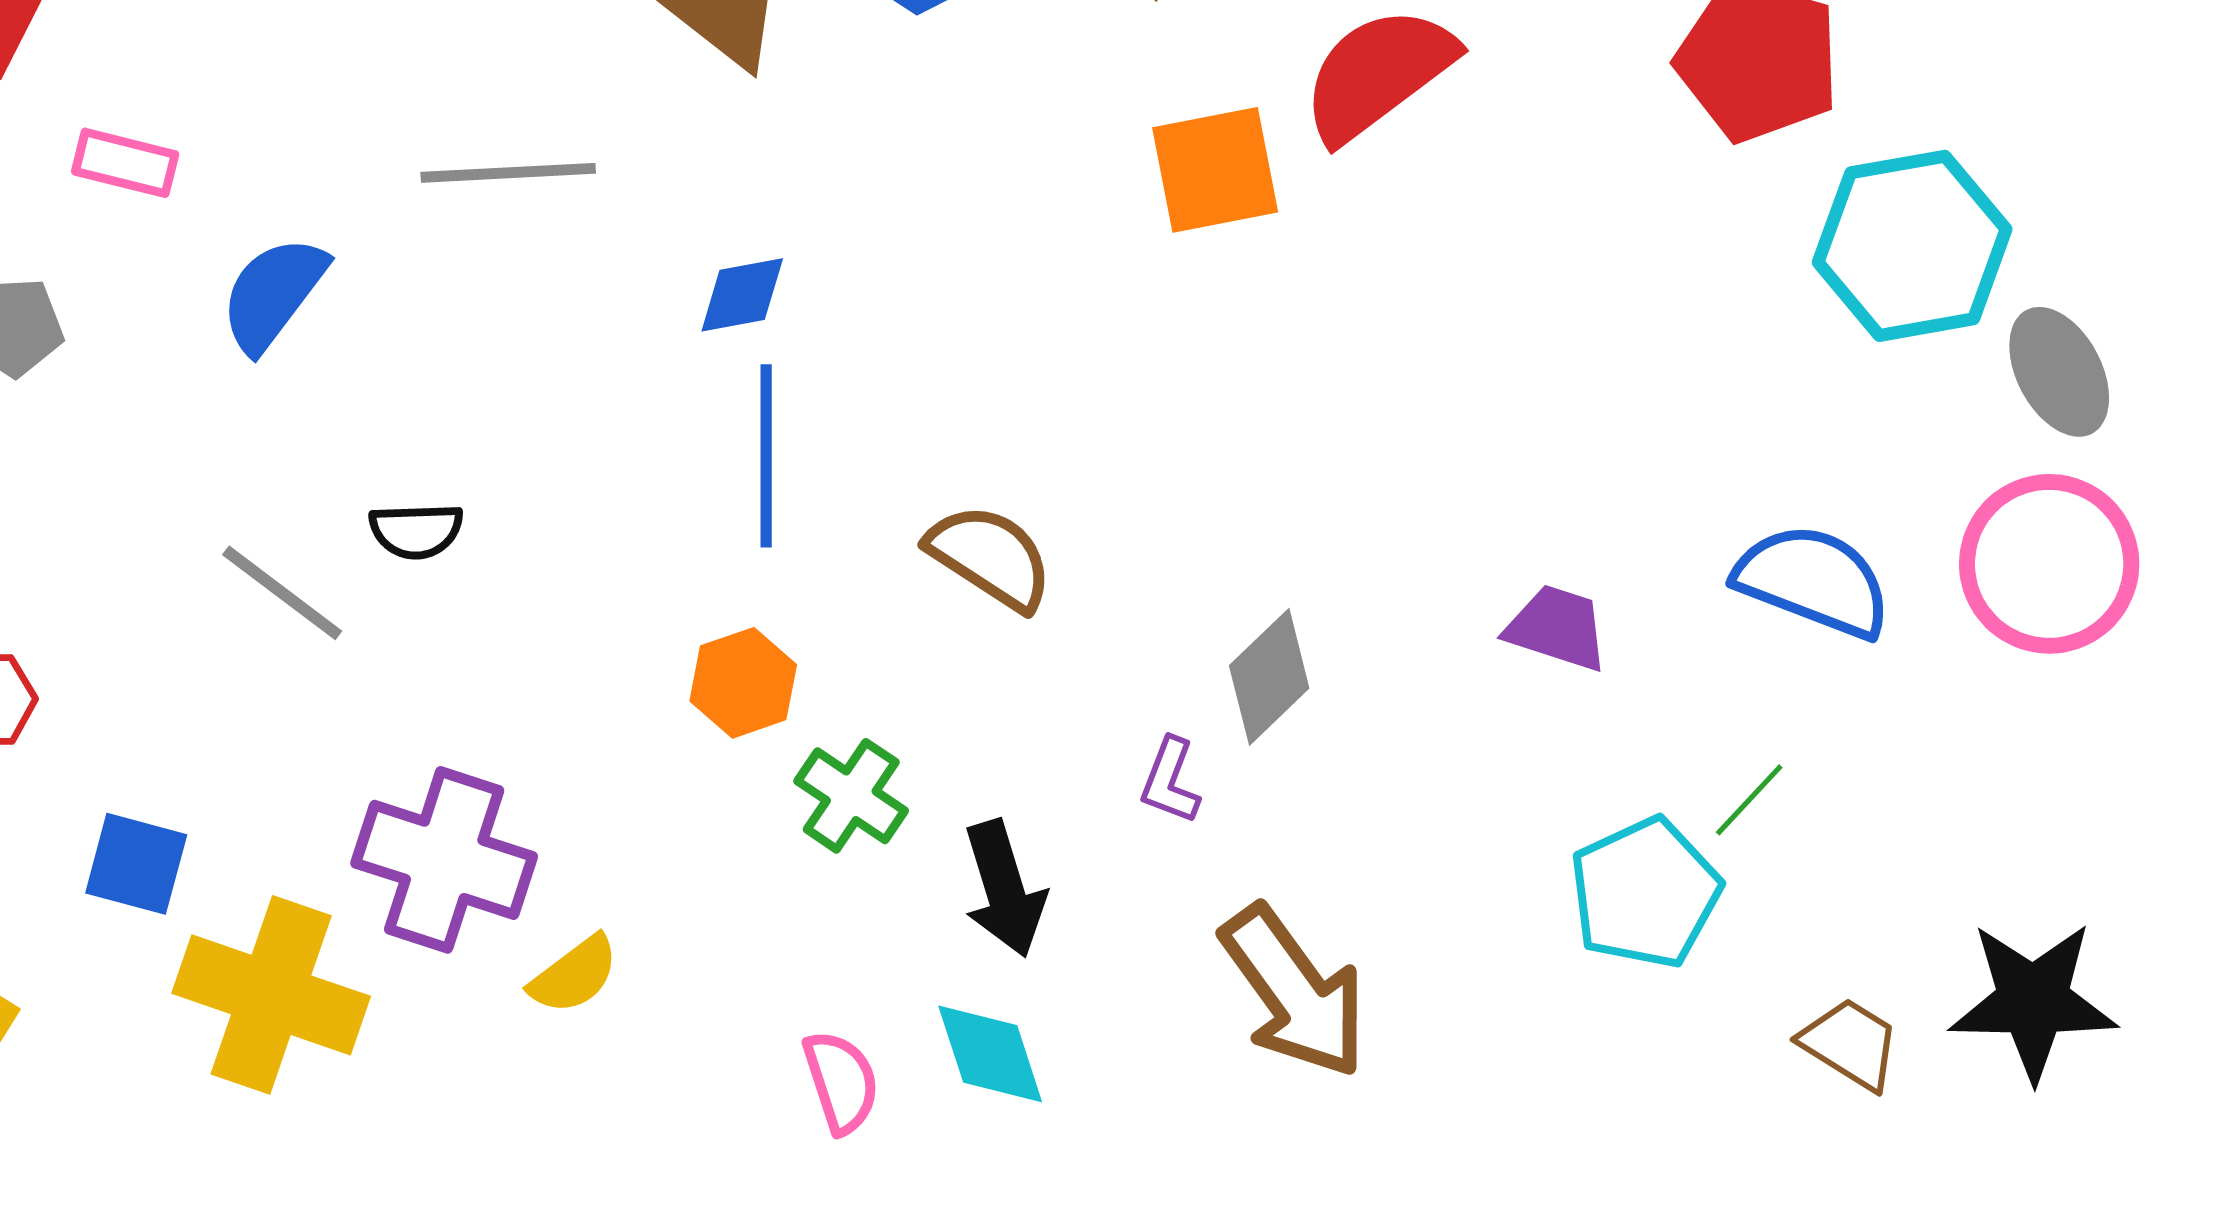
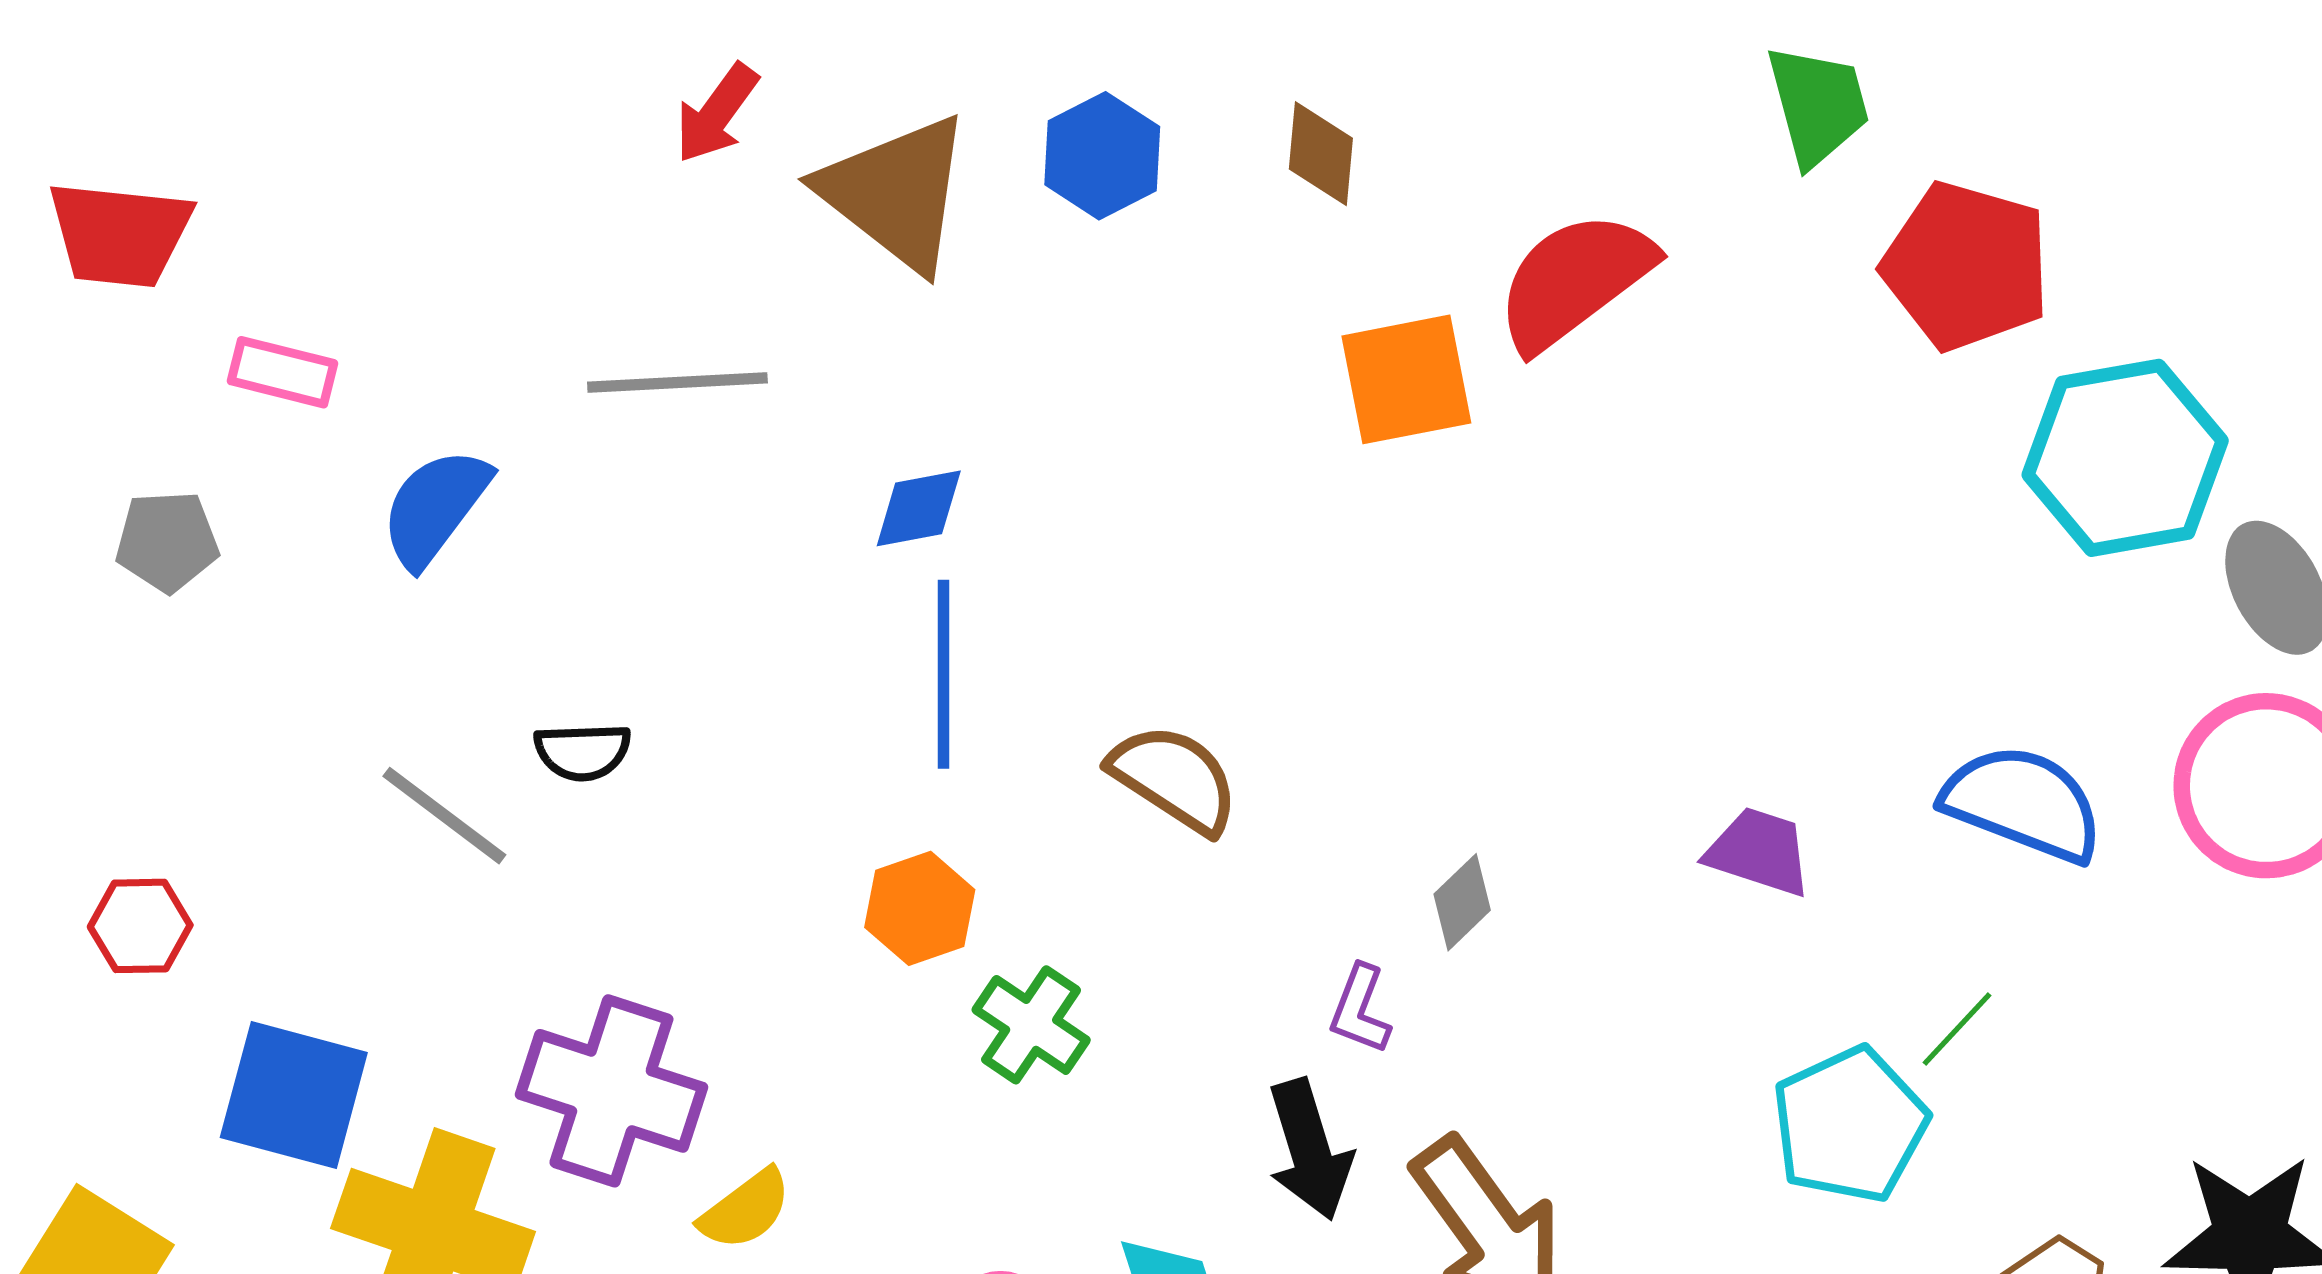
gray diamond: (1269, 677) -> (1462, 902), size x0.7
blue square: (136, 864) -> (294, 1095), size x1.4
black arrow: (1004, 889) -> (1309, 1150), moved

